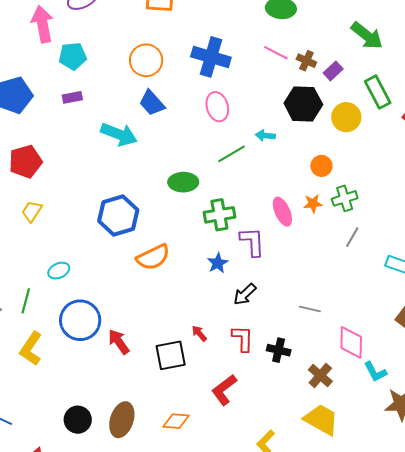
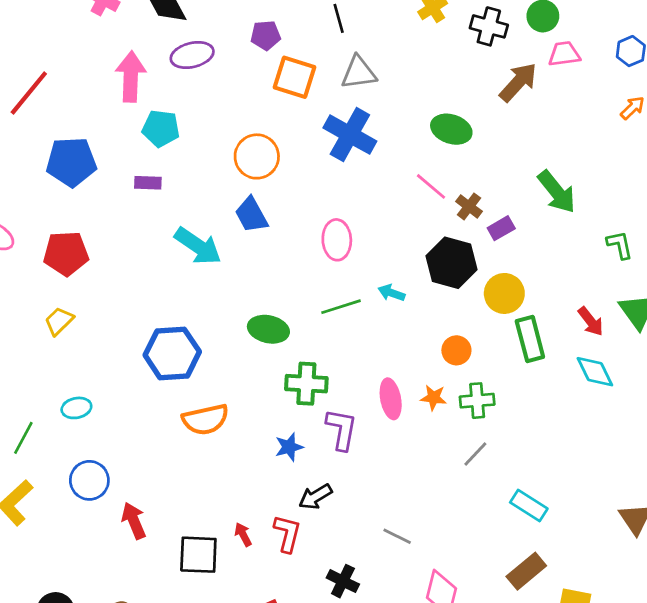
blue cross: (211, 57) -> (350, 135), moved
green rectangle: (378, 92) -> (530, 339), moved
blue circle: (80, 320) -> (89, 480), size x0.7
red L-shape: (243, 339) -> (287, 533), moved

